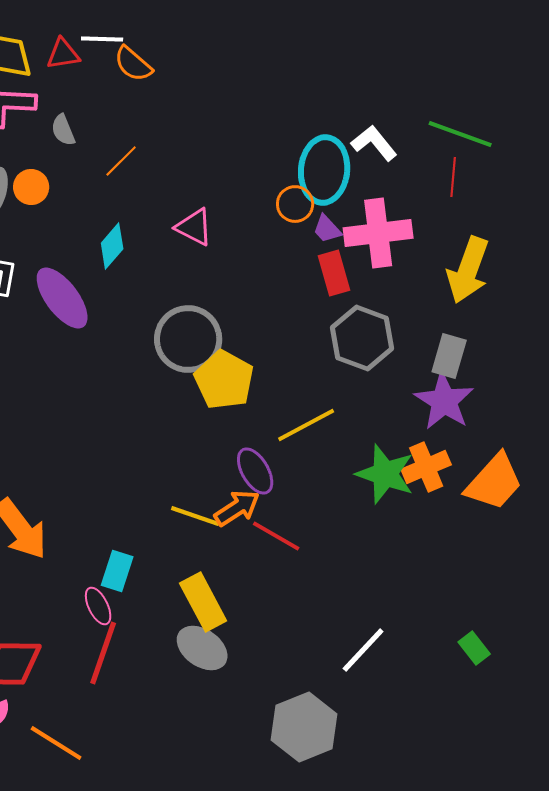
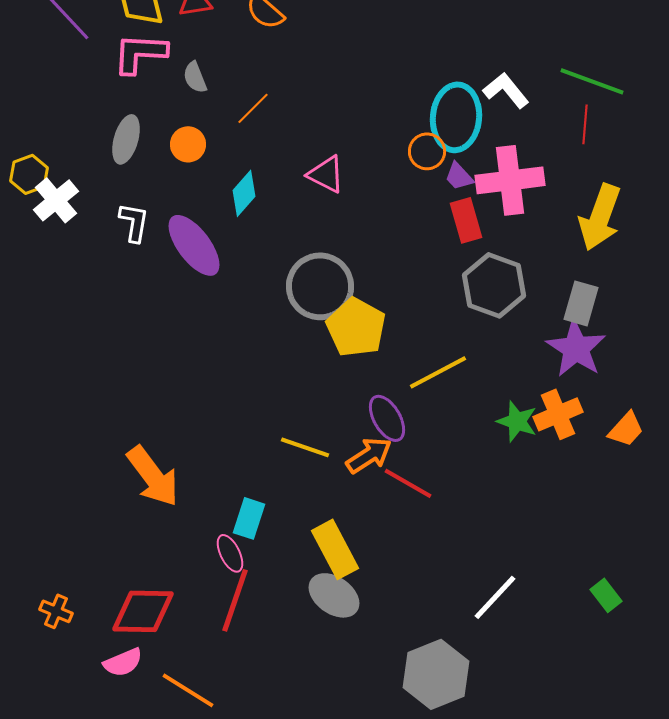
orange circle: (31, 187) -> (188, 144), moved
green star: (385, 474) -> (517, 421), size x0.7
orange trapezoid: (494, 482) -> (626, 429), size x0.6
yellow line: (195, 516) -> (305, 447), moved

